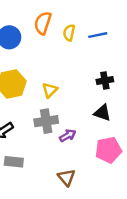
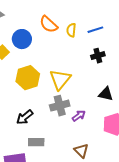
orange semicircle: (43, 23) -> (49, 24), turned -60
black cross: (105, 81) -> (98, 56), moved
yellow triangle: (50, 90) -> (60, 79), size x1.6

